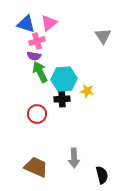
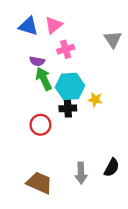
pink cross: (37, 41) -> (66, 49), moved
black semicircle: (102, 175) -> (112, 167), moved, turned 42

